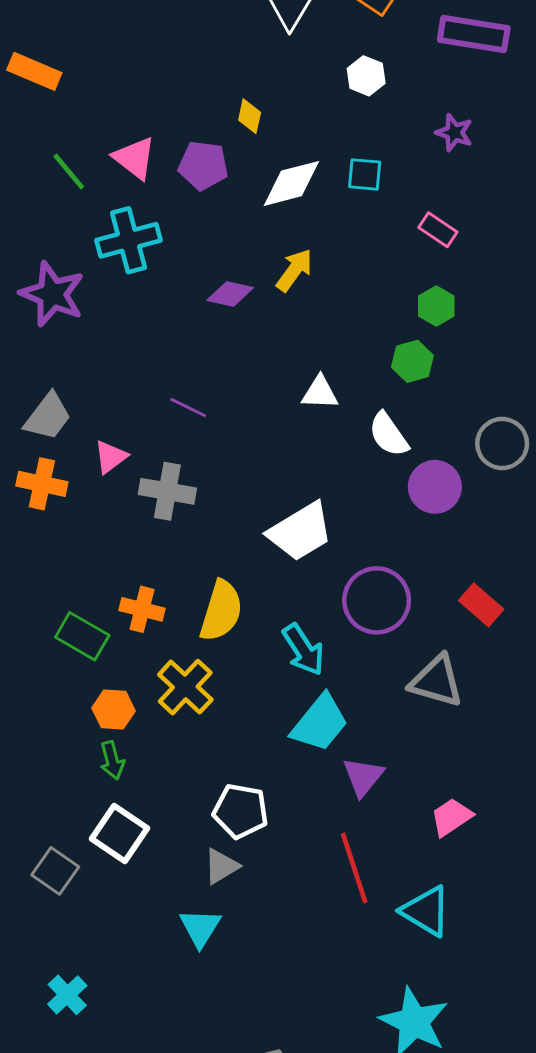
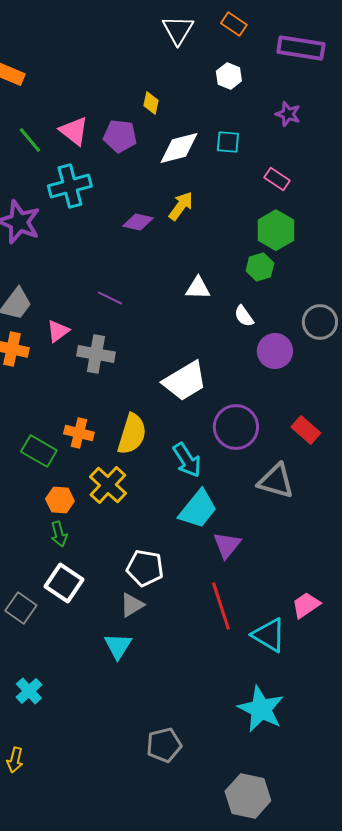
green hexagon: (436, 306) -> (276, 230), size x1.5
white semicircle: (389, 435) -> (244, 316), size x0.7
pink trapezoid: (451, 817) -> (306, 605), moved

